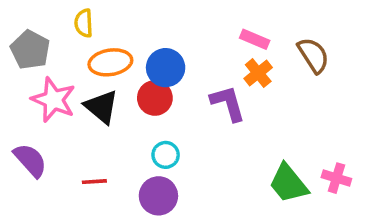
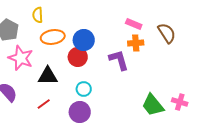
orange cross: (258, 73) -> (136, 43), turned 35
black triangle: (101, 107) -> (48, 76), moved, turned -40
red line: (94, 182) -> (44, 104), turned -32

